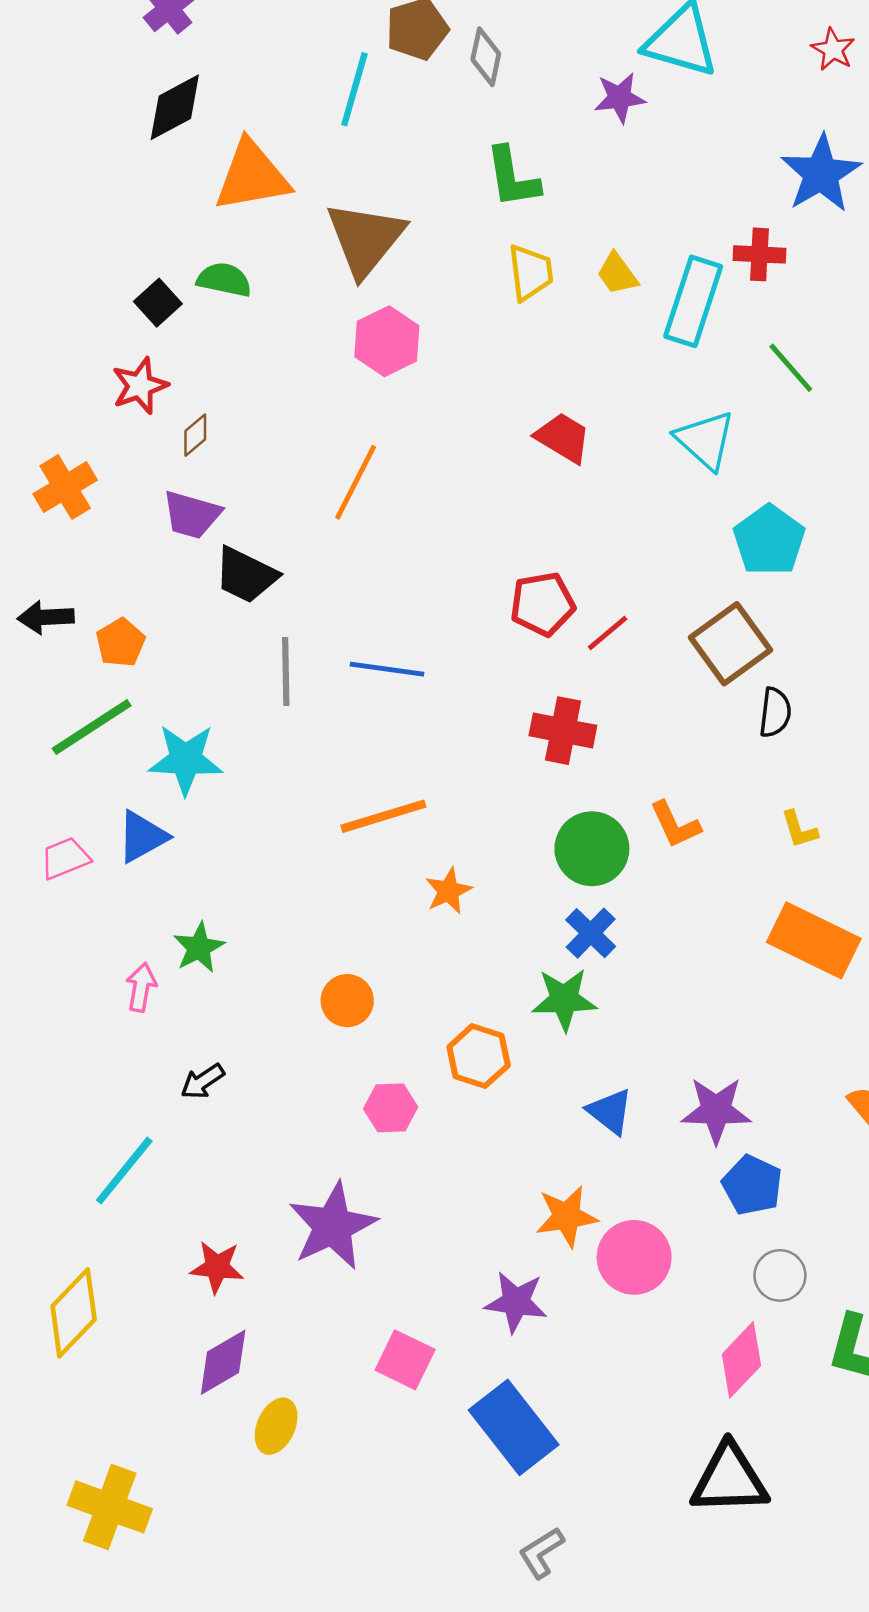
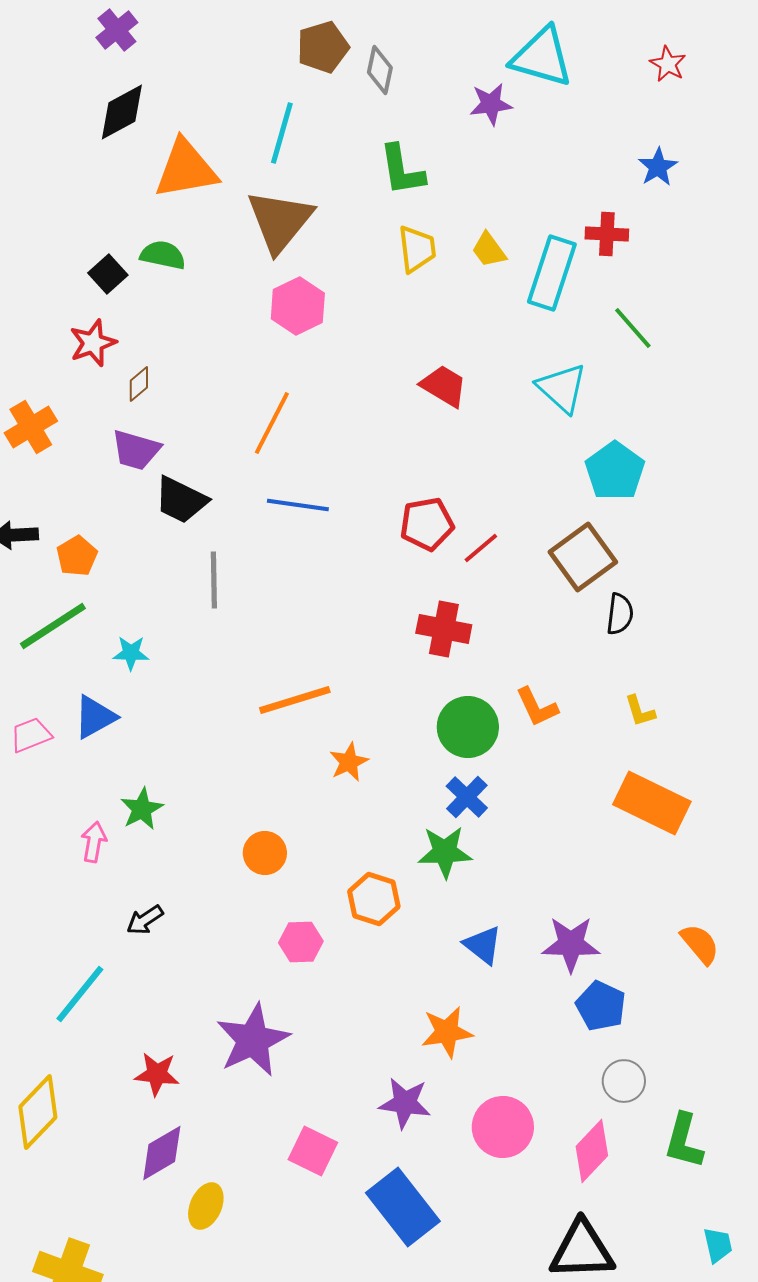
cyan line: (354, 89) -> (282, 133), moved
blue star: (821, 174) -> (658, 167), size x0.6
blue line: (387, 669) -> (298, 505), moved
cyan star: (186, 760) -> (131, 653), size x0.6
pink circle: (634, 1257) -> (503, 1127), moved

